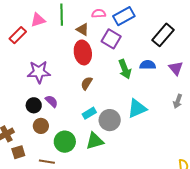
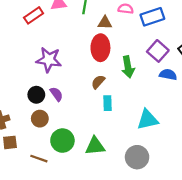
brown triangle: (83, 29) -> (105, 23), turned -40
purple square: (111, 39) -> (158, 51), moved
green arrow: (125, 69) -> (128, 67), moved
cyan rectangle: (89, 113) -> (108, 103), moved, turned -72
gray circle: (110, 120) -> (137, 157), moved

